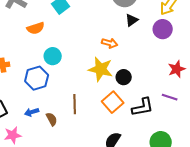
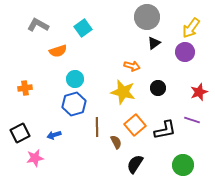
black circle: (124, 77) -> (158, 88), moved
blue hexagon: (37, 78) -> (74, 104), moved
brown semicircle: (52, 119) -> (116, 142), moved

